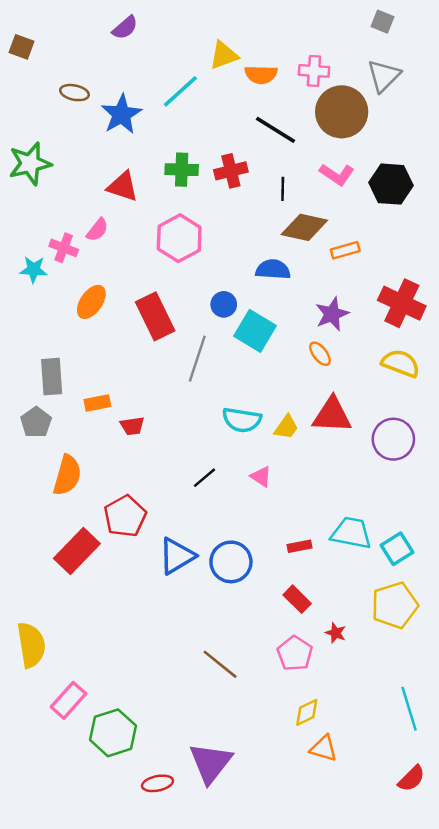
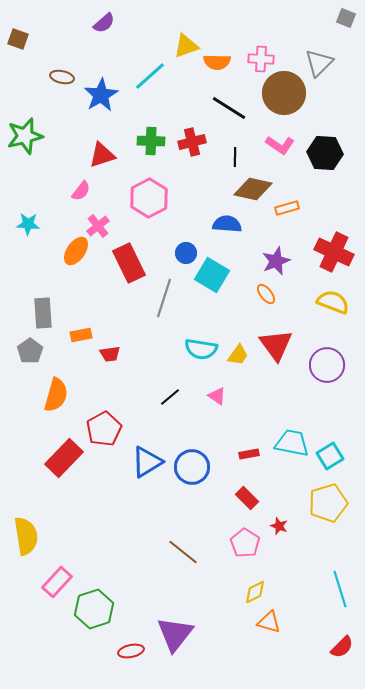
gray square: (383, 22) -> (346, 18), moved
red triangle: (123, 186) -> (102, 155), turned -36
pink cross: (64, 248) -> (98, 226), moved, turned 30
red triangle: (332, 415) -> (276, 345), turned 51

